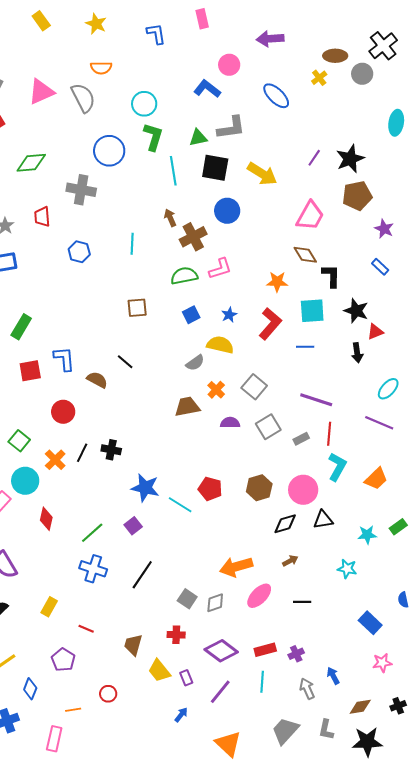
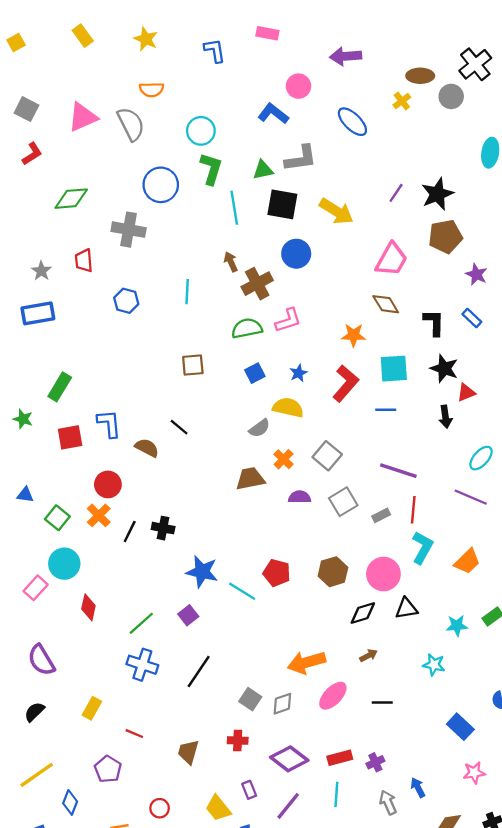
pink rectangle: (202, 19) -> (267, 33), turned -66
black L-shape: (331, 276) -> (434, 323), moved
orange cross: (55, 460) -> (99, 515), moved
yellow trapezoid: (159, 671) -> (218, 808), moved

